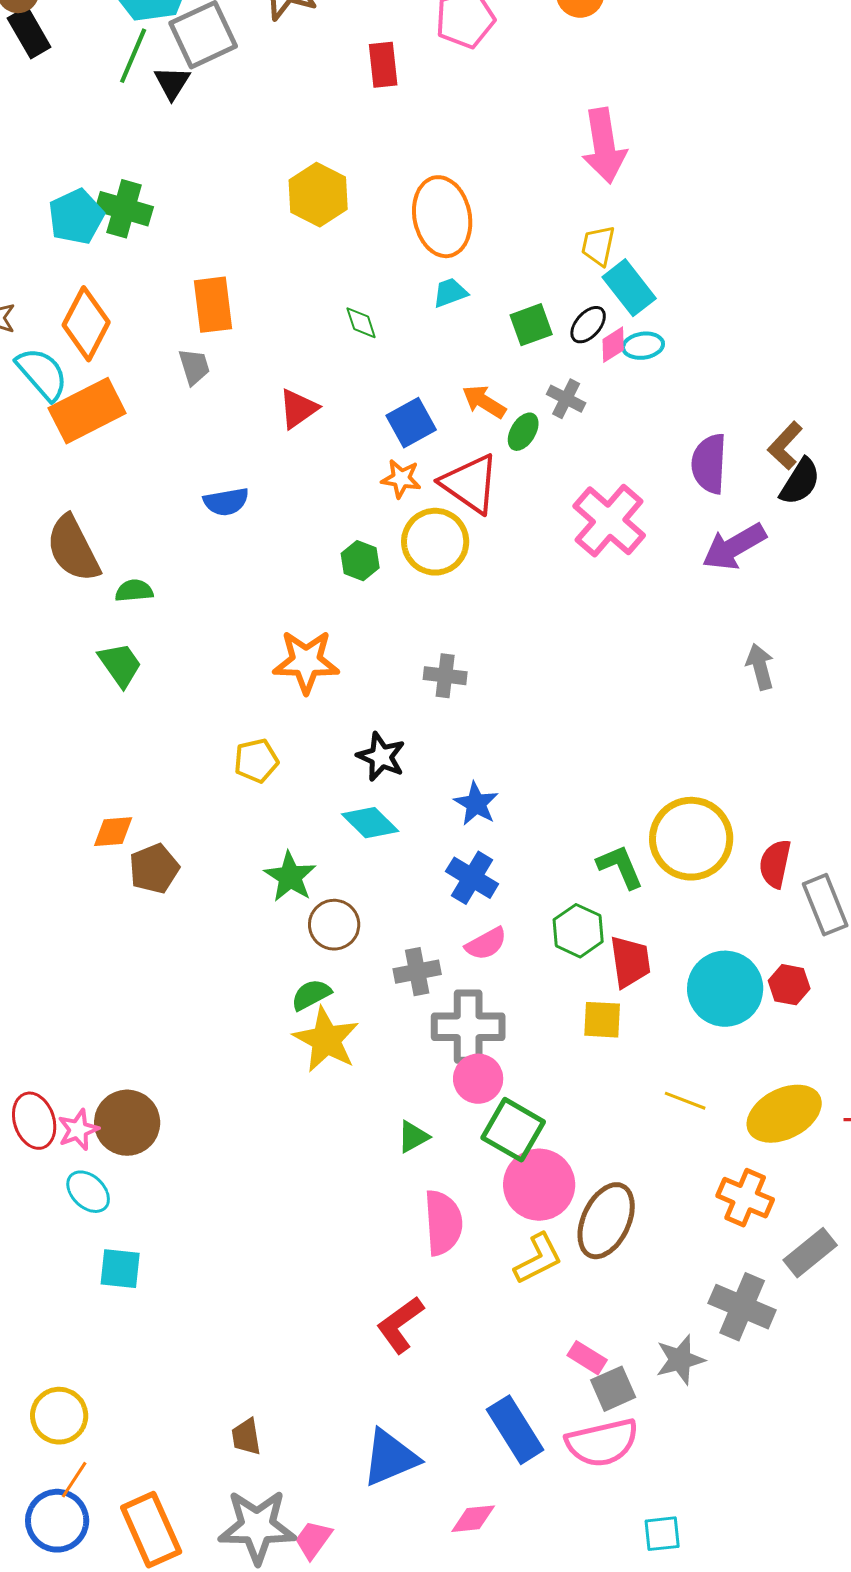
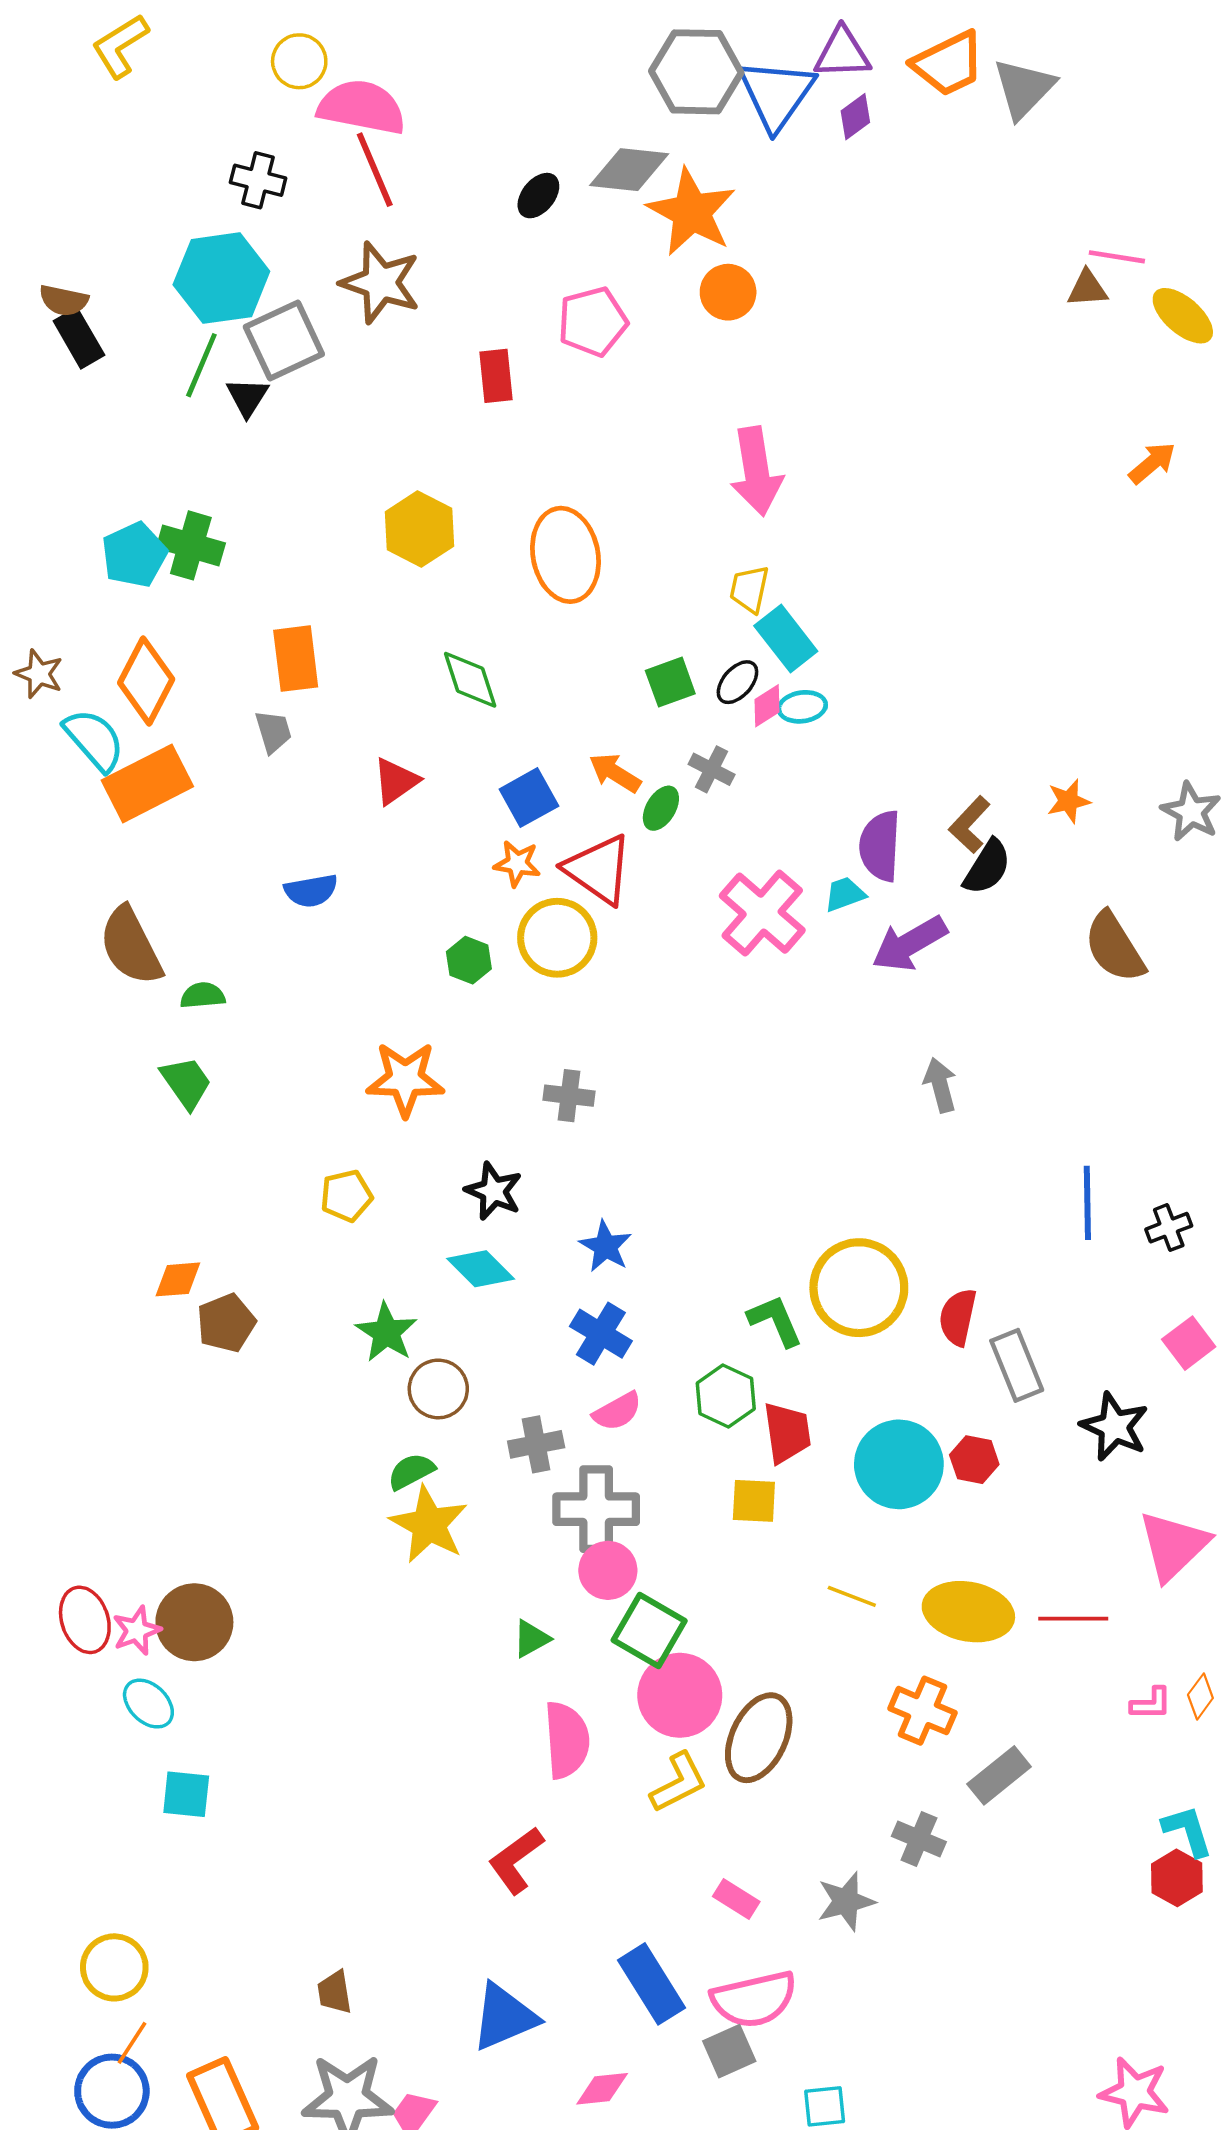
cyan trapezoid: (450, 293) -> (845, 894), moved
green diamond: (361, 323) -> (470, 680), size x1.5
yellow ellipse: (784, 1114) -> (968, 1612), turned 38
gray cross: (742, 1307) -> (919, 1839), size x0.7
gray square: (613, 1389) -> (729, 2051), moved

